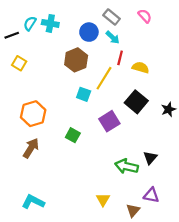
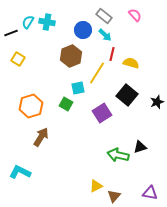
cyan square: (84, 94) -> (78, 88), turned -32
green square: (73, 135) -> (66, 104), moved
brown arrow: (31, 148) -> (41, 137), moved
black triangle: (150, 158) -> (140, 147), turned 32
purple triangle: (151, 195) -> (150, 193), moved
yellow triangle: (103, 200) -> (96, 186), turned 32
cyan L-shape: (33, 202) -> (20, 172), moved
brown triangle: (133, 210) -> (114, 196), moved

